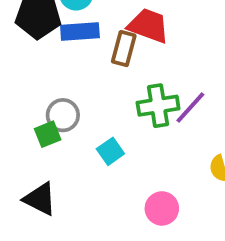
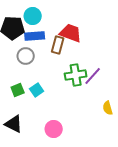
gray circle: (63, 115) -> (26, 56), moved
cyan square: (110, 151) -> (37, 90), moved
pink circle: (162, 208) -> (54, 129), moved

